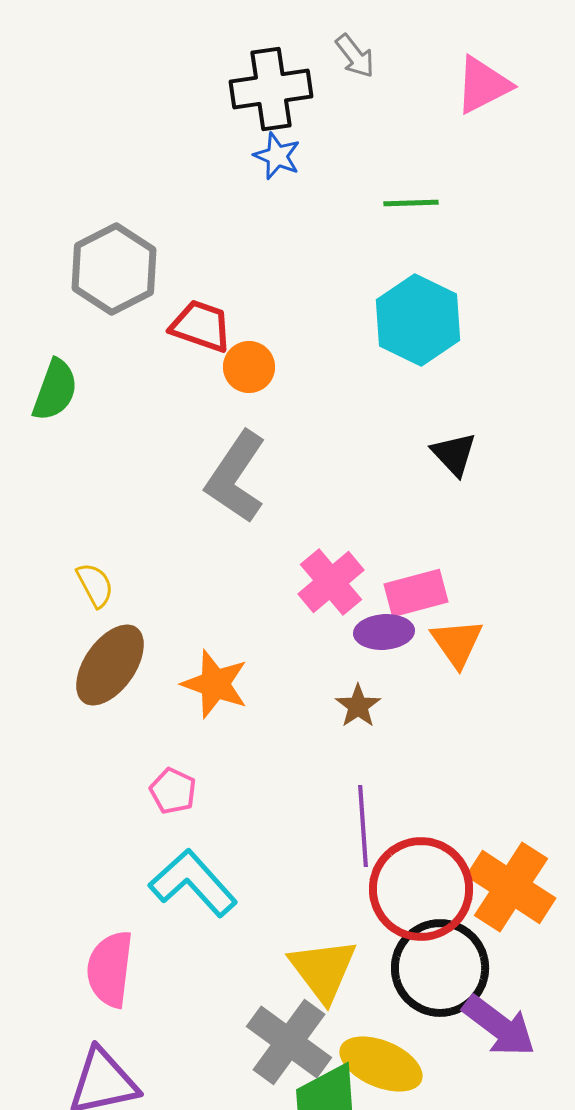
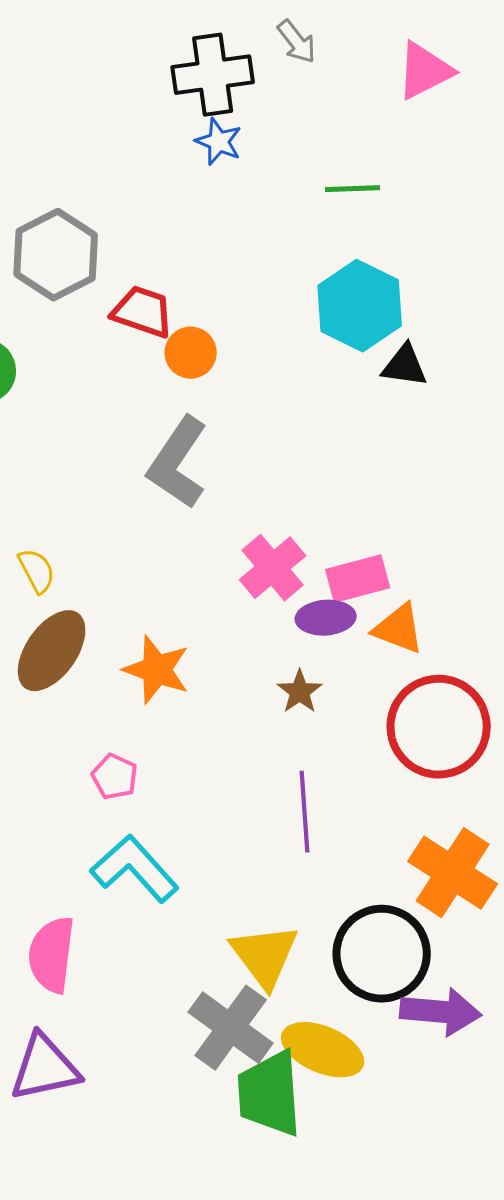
black triangle: (454, 454) -> (405, 366), moved, turned -39
orange triangle: (457, 643) -> (399, 629), turned -34
red circle: (421, 889) -> (439, 727), moved
purple arrow: (499, 1026) -> (441, 1012), turned -32

